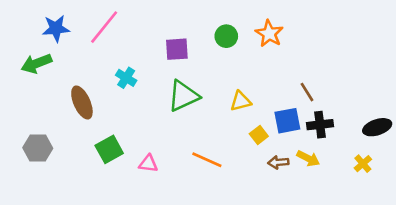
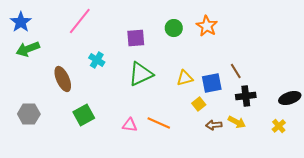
blue star: (56, 28) -> (21, 22), moved, turned -30
blue square: (287, 121) -> (212, 83), moved
pink triangle: (148, 164) -> (130, 125), moved

